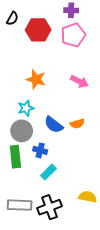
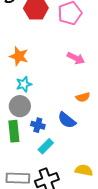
orange star: (36, 79) -> (19, 56), moved
orange semicircle: (77, 124) -> (83, 97), moved
blue semicircle: (54, 125) -> (67, 120), moved

